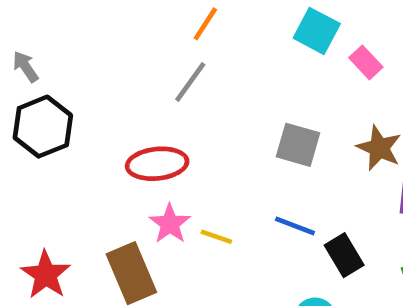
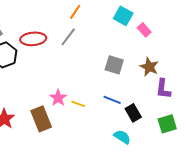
red ellipse: (157, 164) -> (33, 39), moved

